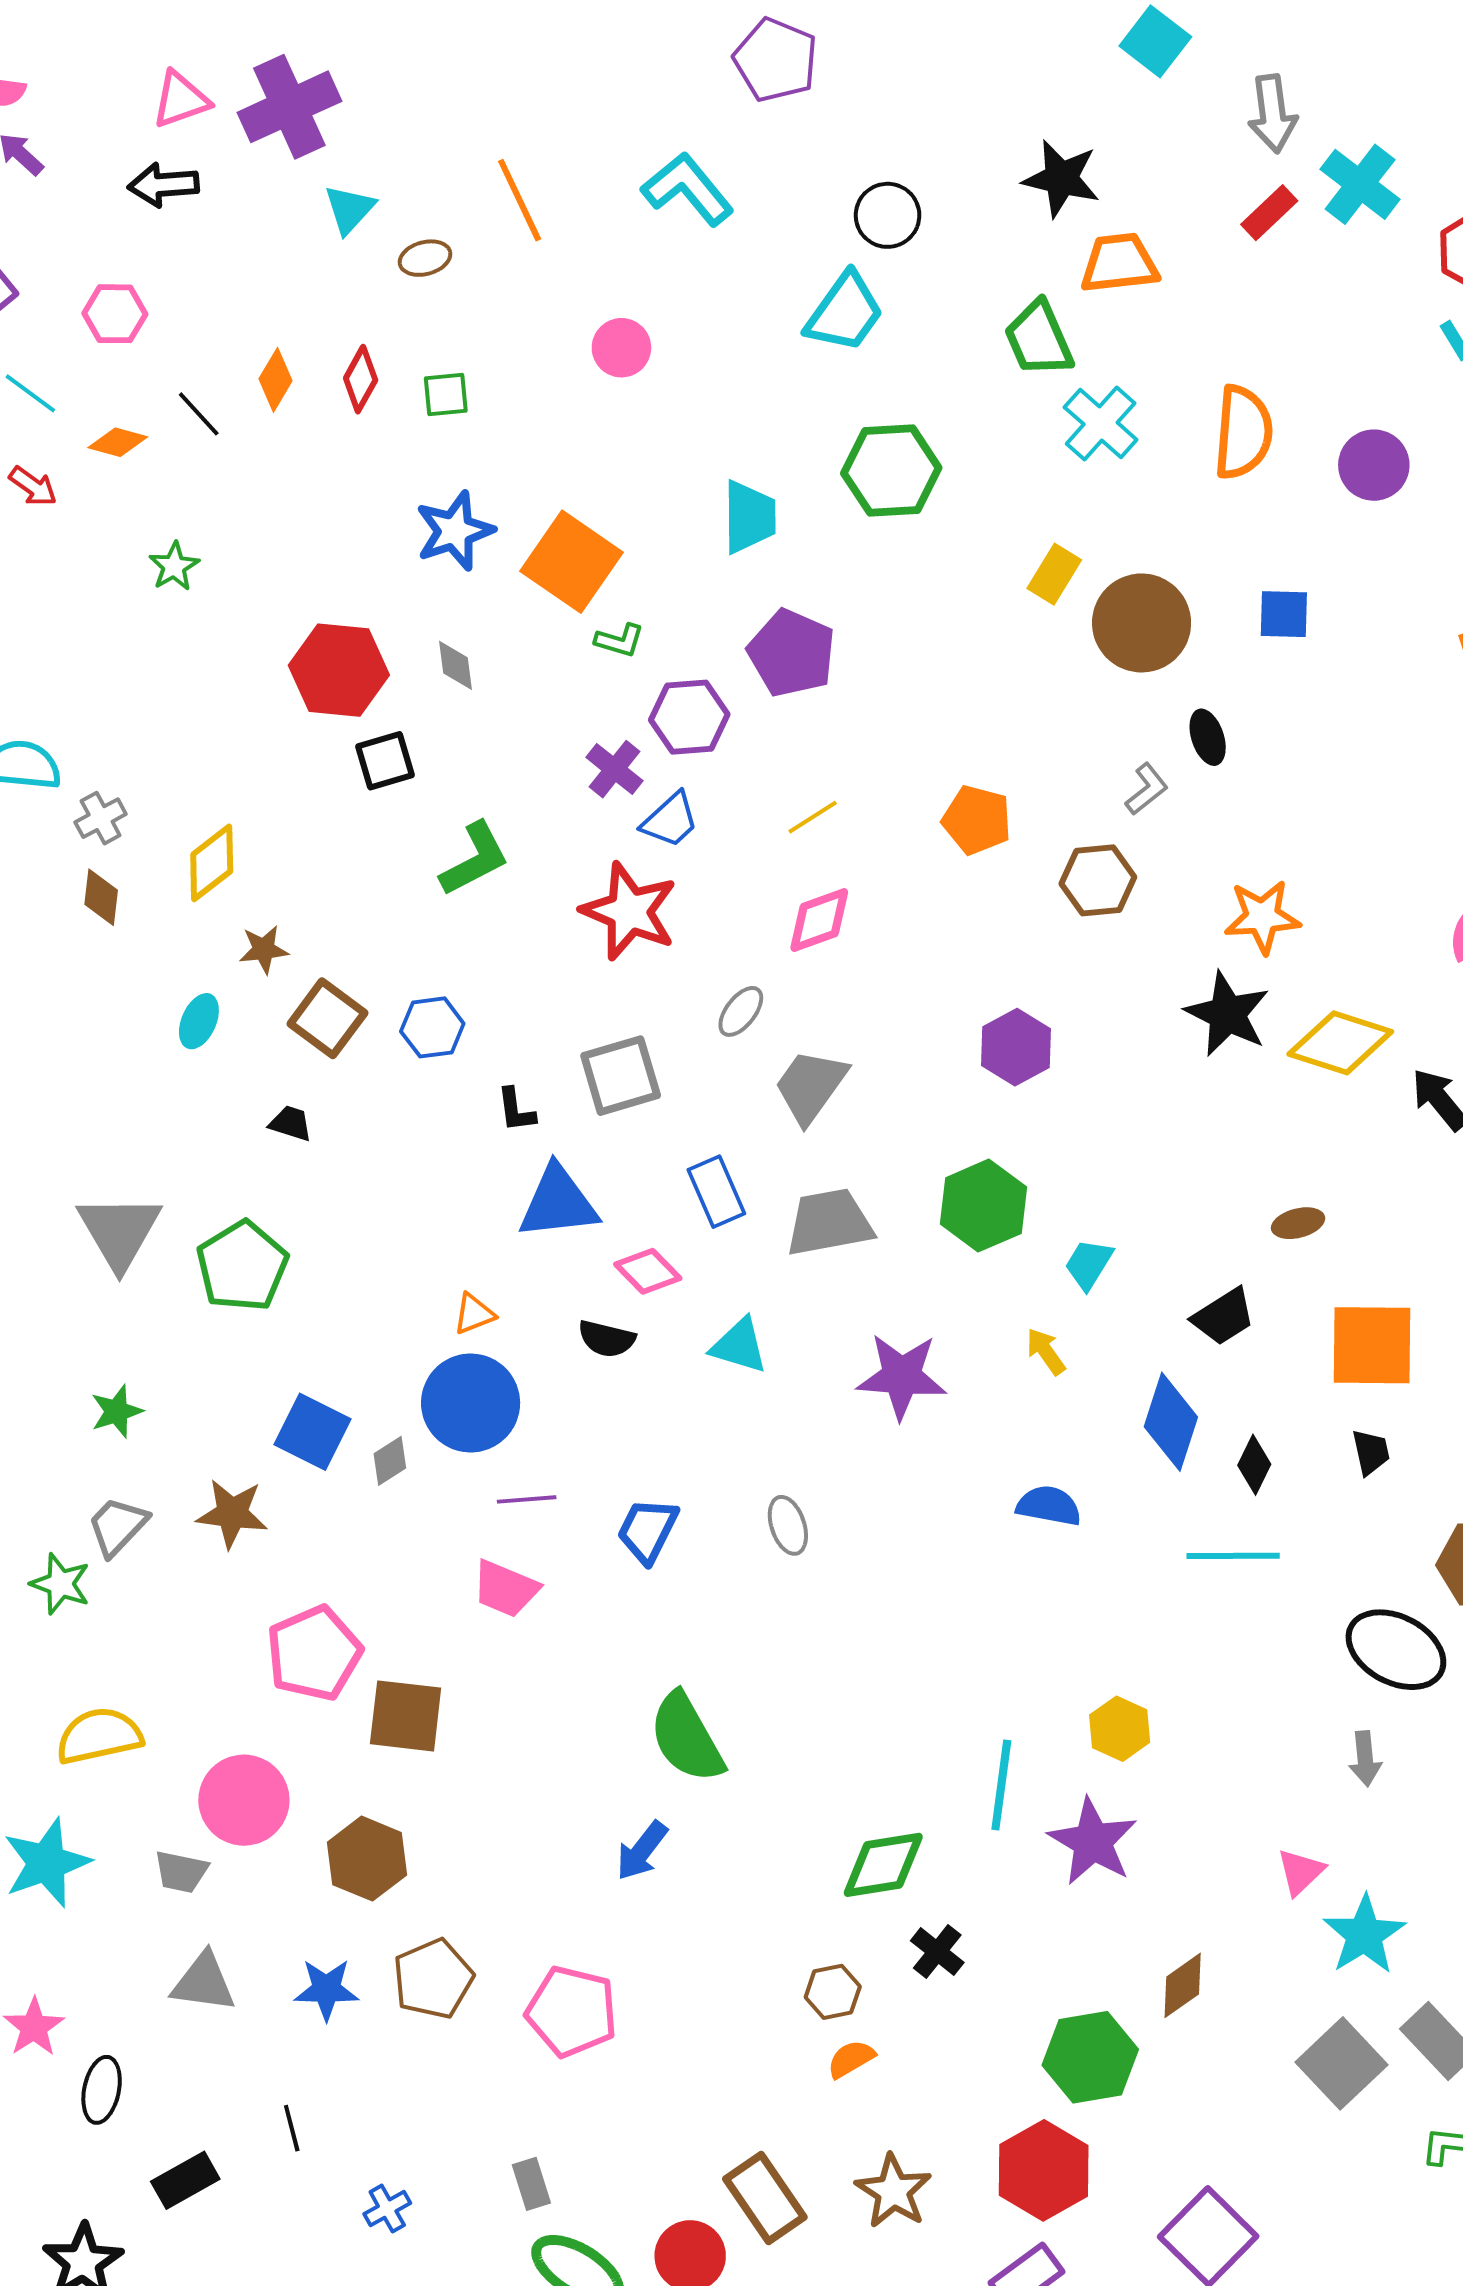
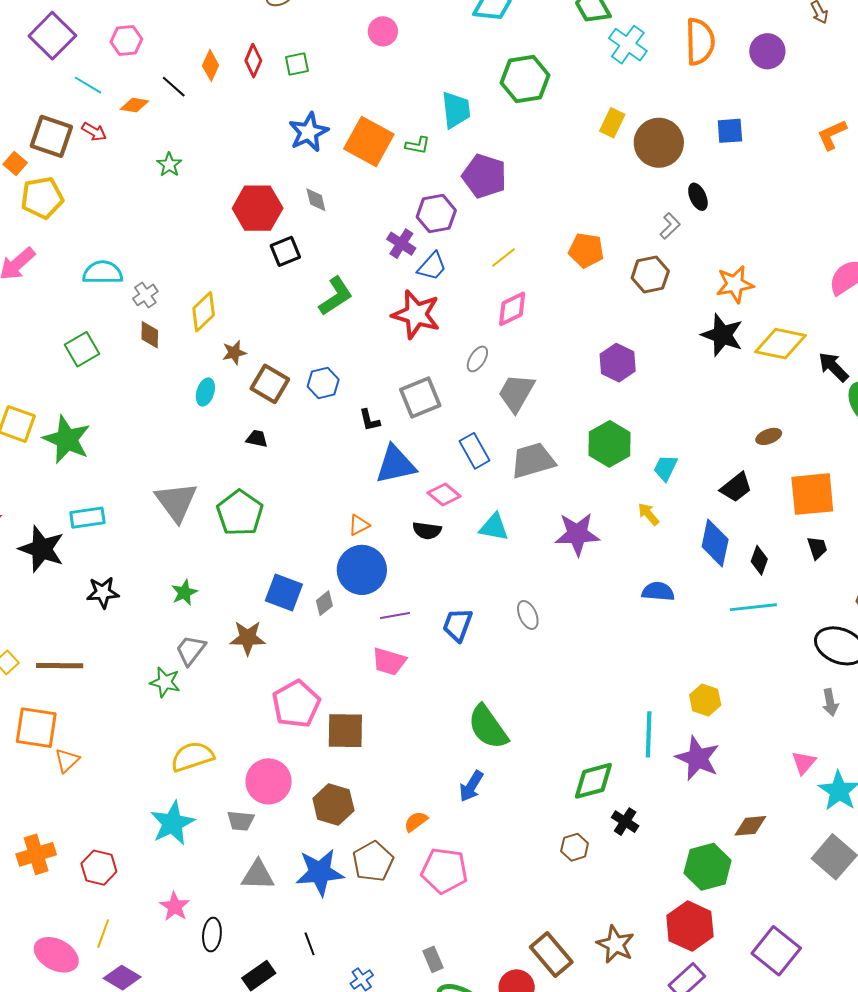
green L-shape: (620, 640) -> (418, 145), moved
brown diamond: (1183, 1985) -> (750, 826), turned 36
blue star: (326, 1989) -> (320, 872), size x1.5
orange semicircle: (851, 2059) -> (416, 822), moved

